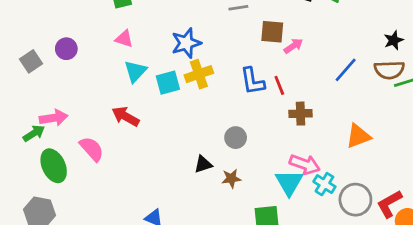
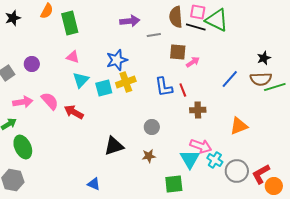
pink arrow: (54, 118) -> (23, 102), moved
pink semicircle: (92, 149) -> (50, 101), moved
black triangle: (203, 164) -> (114, 146), moved, size x1.5

